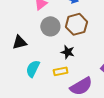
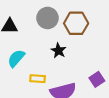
yellow rectangle: (61, 71) -> (38, 79), moved

